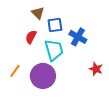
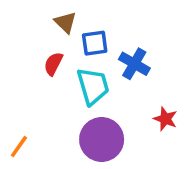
orange line: (15, 71) -> (19, 146), moved
purple circle: (43, 76) -> (102, 140), moved

